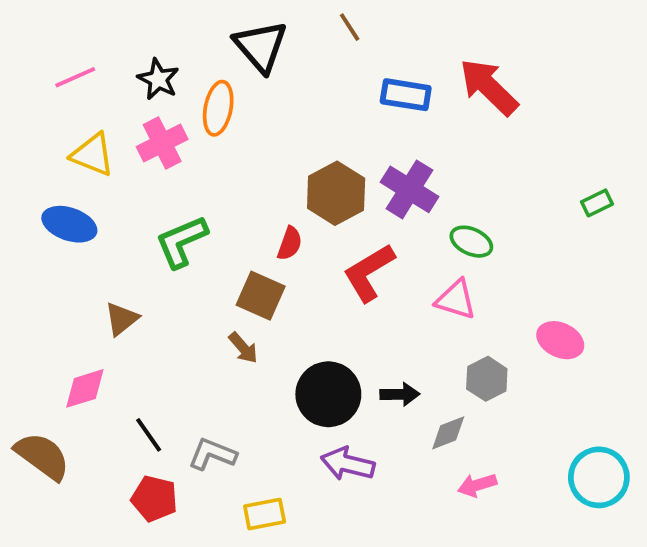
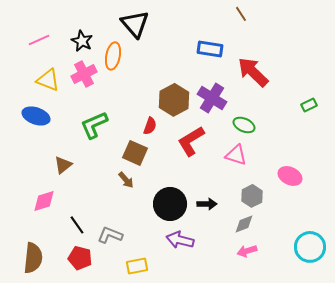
brown line: (350, 27) -> (241, 14), moved
red arrow: (489, 87) -> (253, 72), moved
gray diamond: (448, 433) -> (244, 224), moved
brown semicircle: (42, 456) -> (33, 258), moved, turned 60

